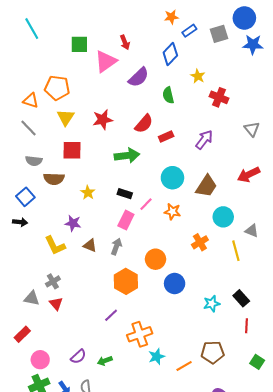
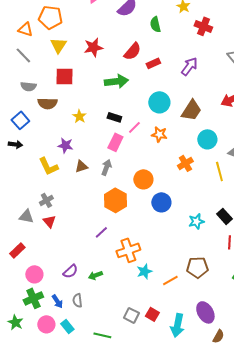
brown triangle: (90, 245) -> (81, 166), turned -40

